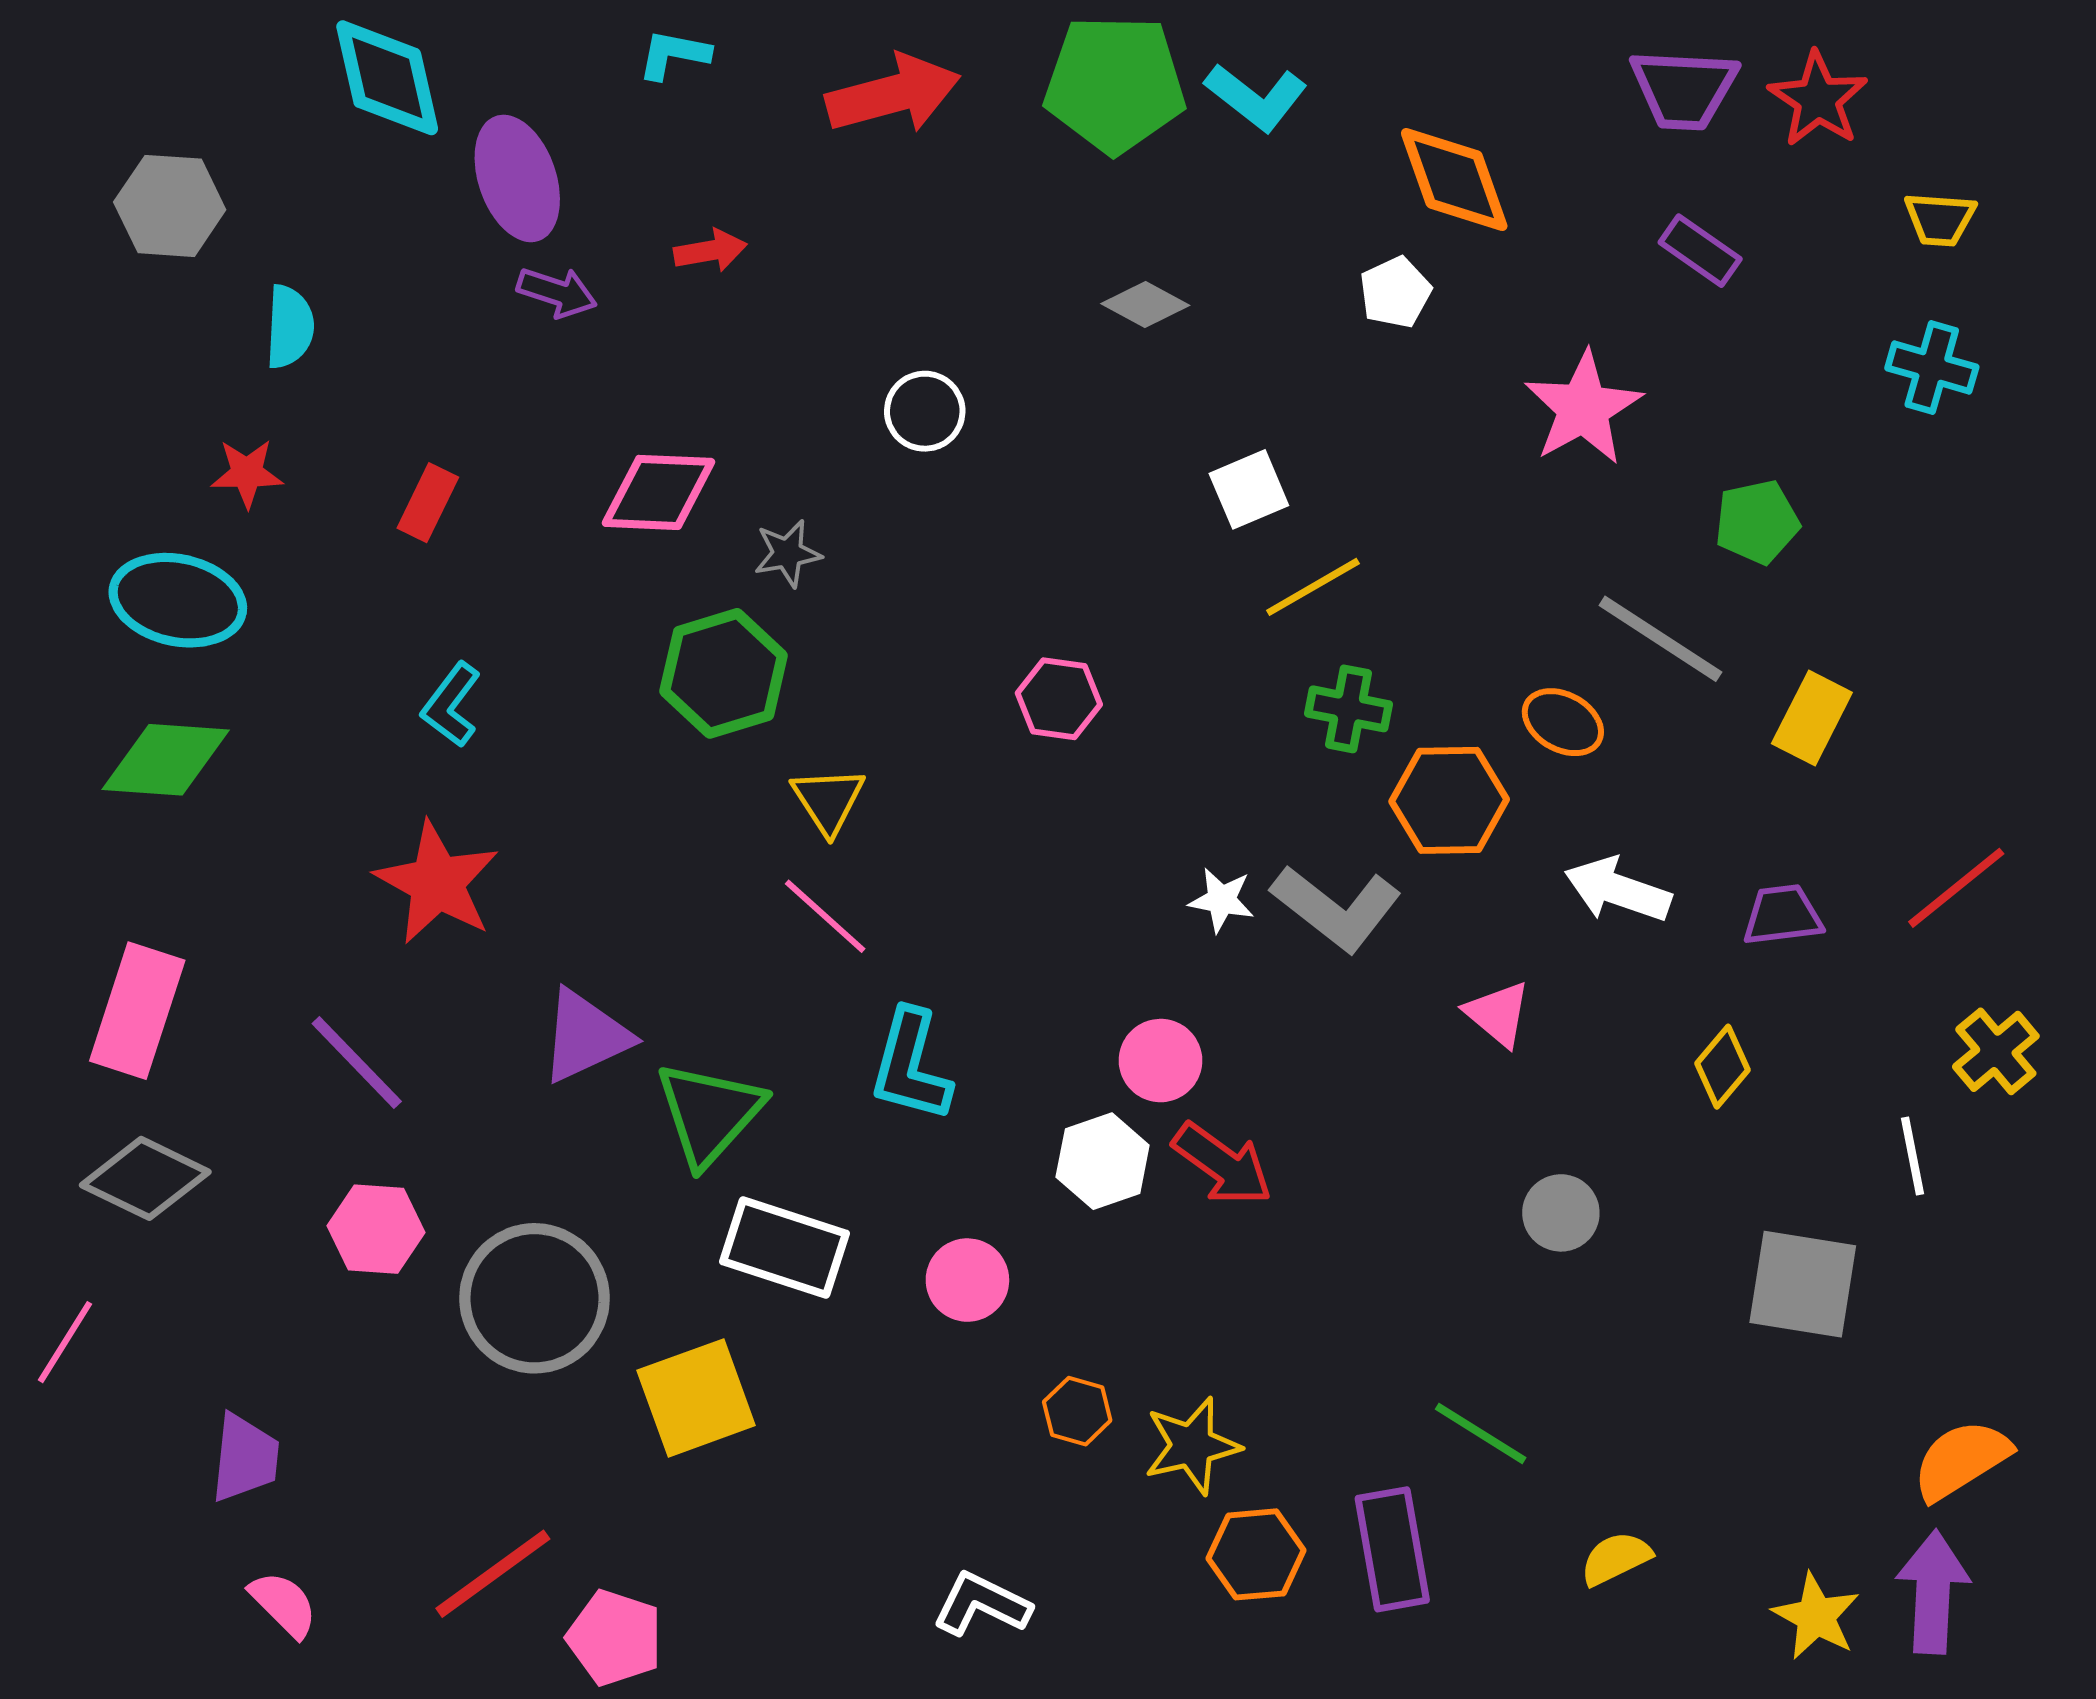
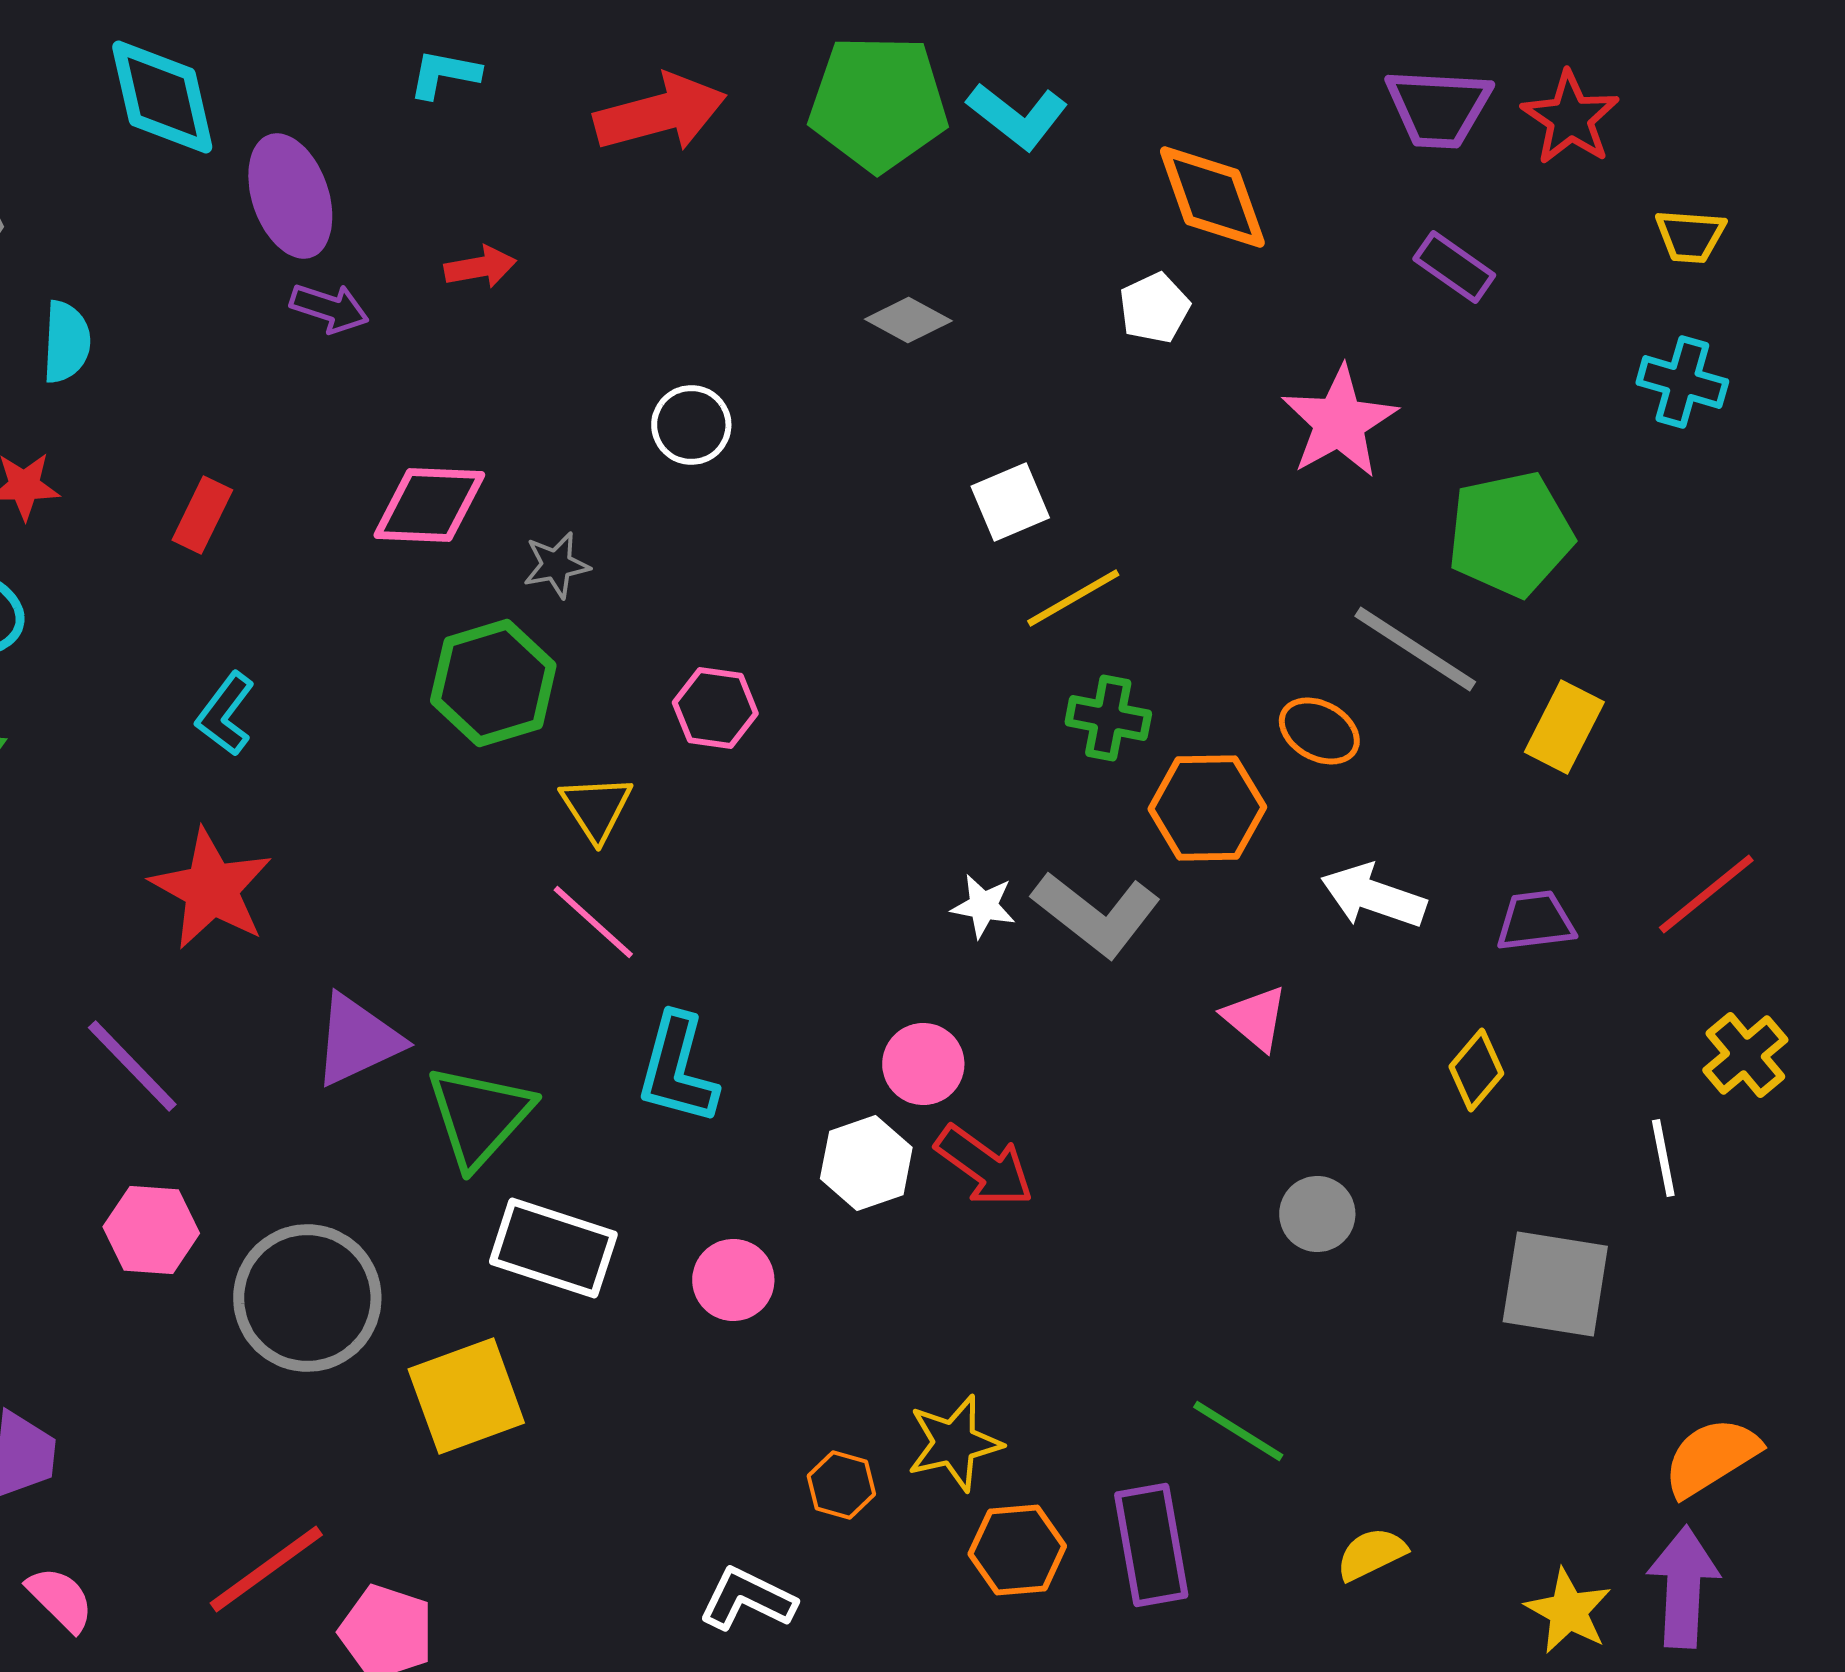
green pentagon: (1757, 522) -> (1510, 534), size x1.5
pink hexagon: (1059, 699) -> (715, 708), moved
orange hexagon: (1077, 1411) -> (841, 1485), moved

